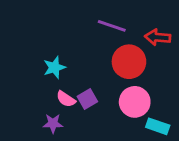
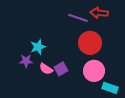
red arrow: (158, 37) -> (99, 13), moved
purple star: (53, 123) -> (26, 61), moved

